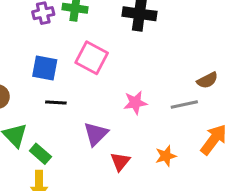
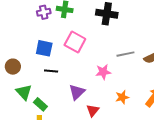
gray line: (184, 104) -> (125, 54), moved
orange star: (166, 156) -> (122, 97), moved

